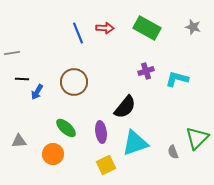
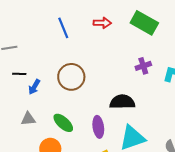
blue line: (78, 33) -> (63, 28), moved
black semicircle: (125, 107) -> (122, 102), turned -130
gray triangle: (19, 141) -> (28, 119), moved

